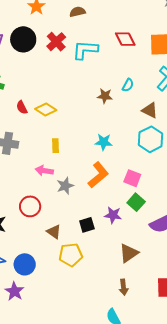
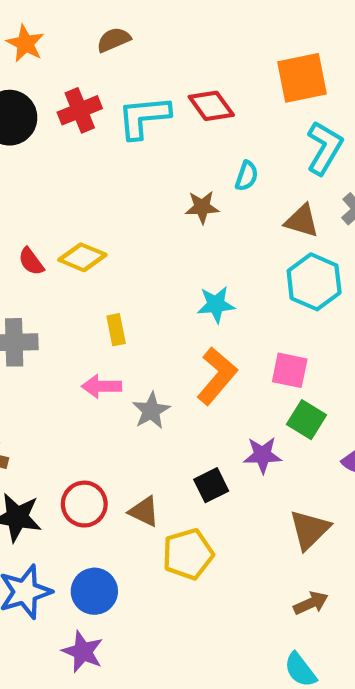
red diamond: (125, 39) -> (211, 106), moved
red cross: (56, 42) -> (80, 110), turned 30
red circle: (30, 206) -> (84, 504), moved
brown arrow: (124, 287) -> (311, 603), turned -98

